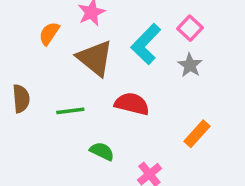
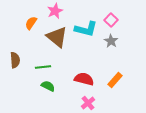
cyan L-shape: (146, 44) -> (86, 29), turned -120
red semicircle: (132, 104) -> (84, 79), moved
green semicircle: (102, 151) -> (48, 86), moved

